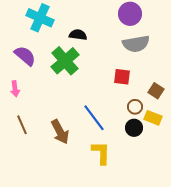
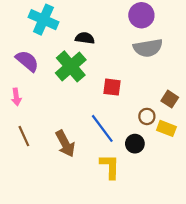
red square: (122, 77) -> (112, 87), moved
black circle: (134, 128) -> (135, 144), moved

